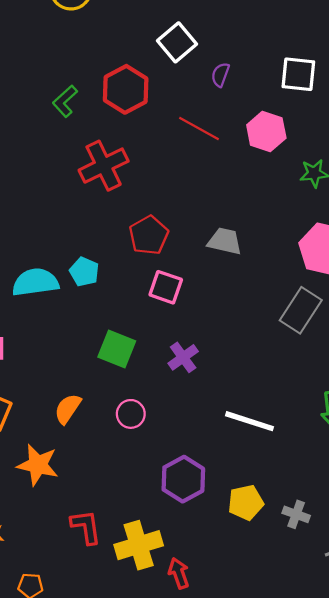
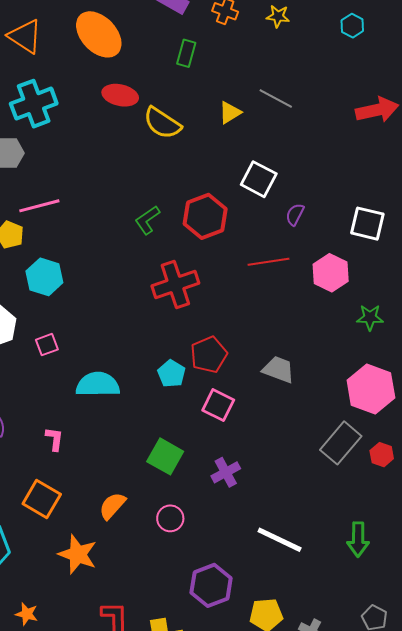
white square: (177, 42) -> (259, 179), turned -30
red line: (199, 129) -> (268, 262), turned -45
cyan pentagon: (84, 272) -> (171, 374), moved

